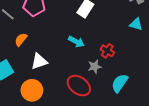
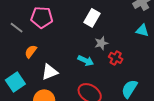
cyan arrow: (76, 42) -> (86, 61), moved
gray star: (95, 67) -> (101, 43), moved

